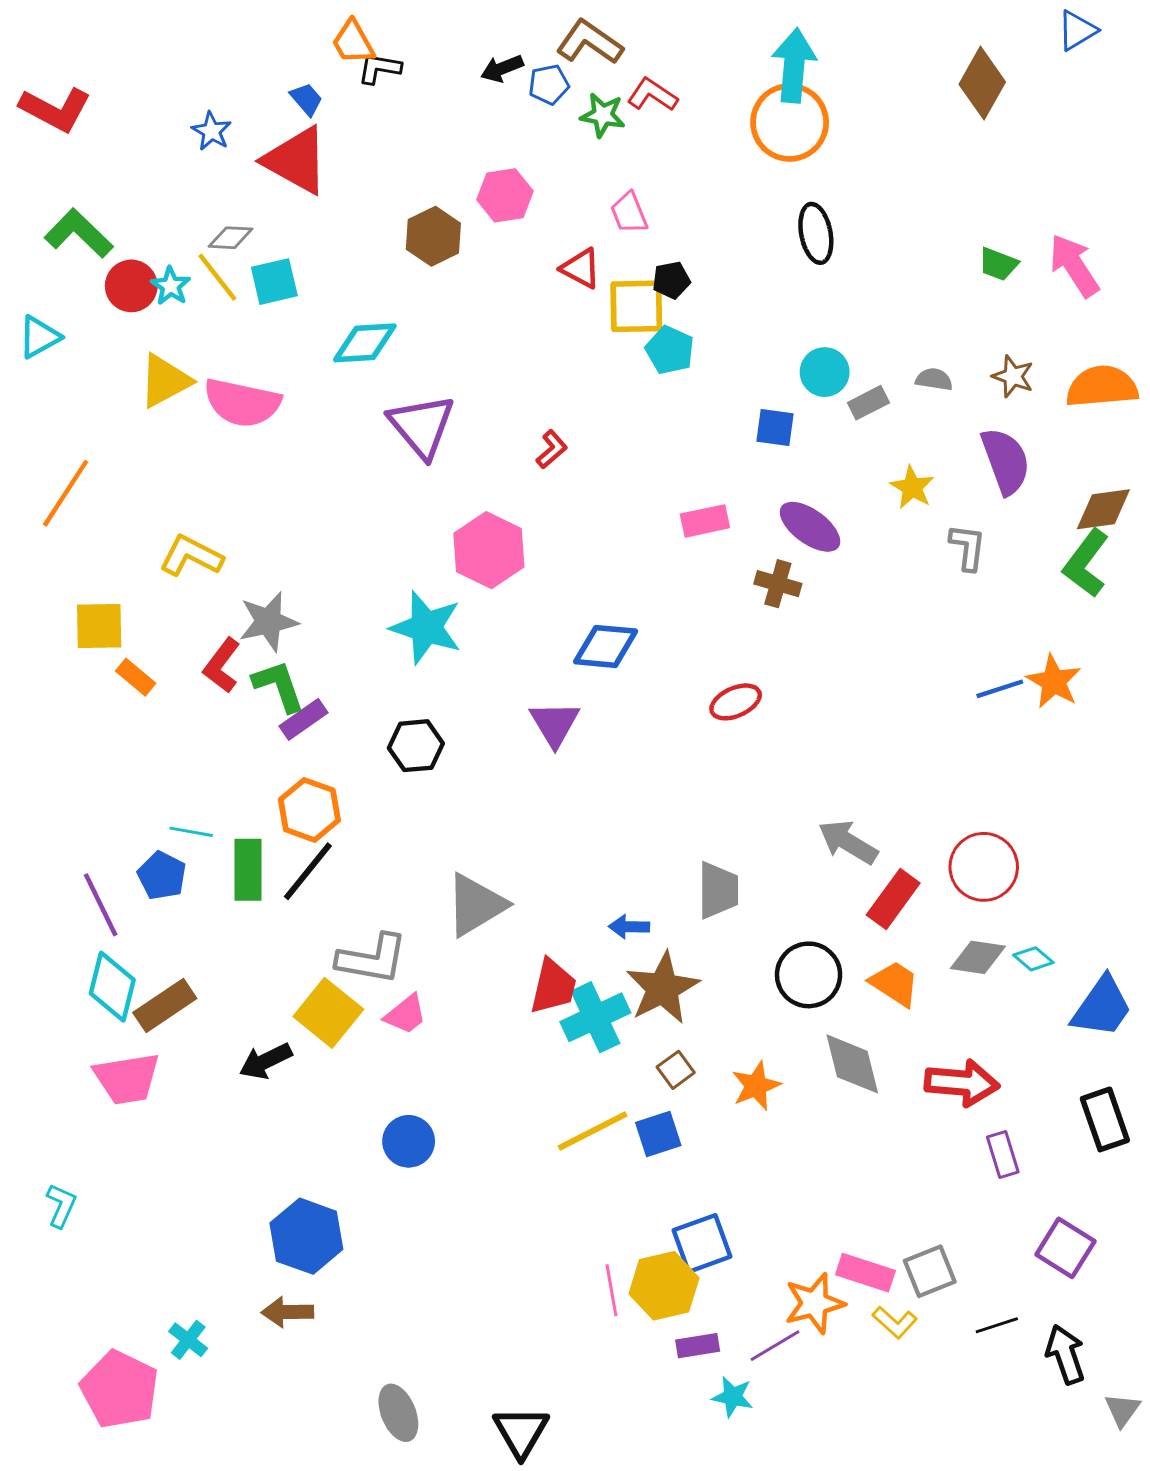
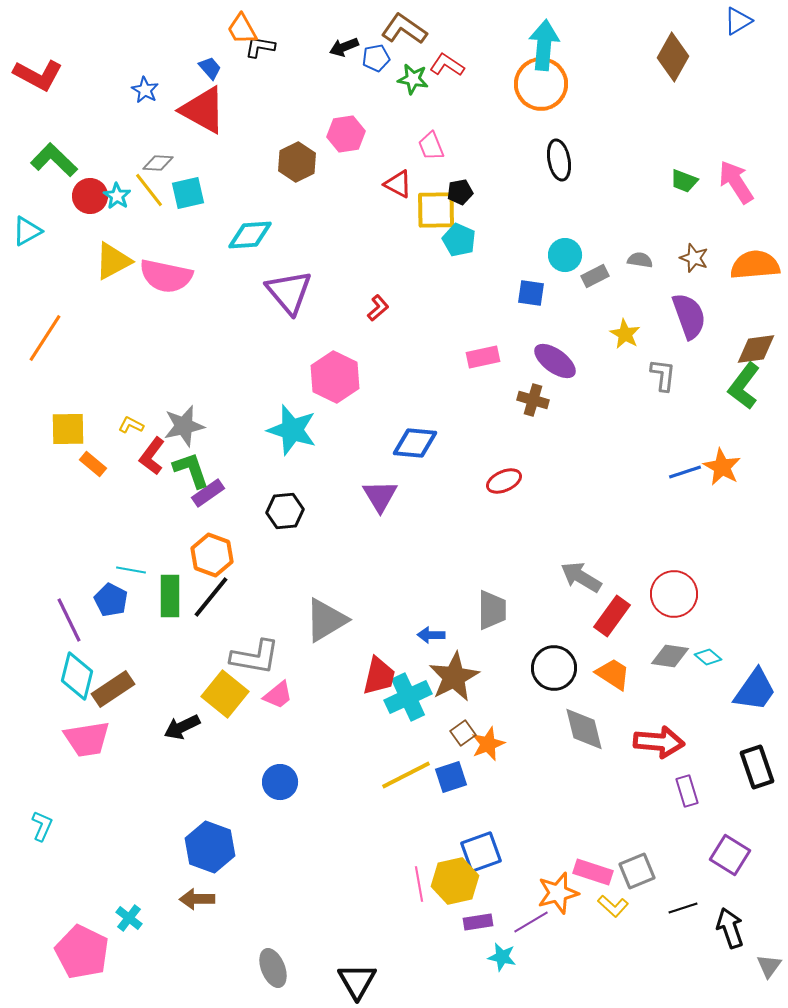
yellow L-shape: (191, 556) -> (131, 425), moved, size x0.6
orange star: (756, 1086) -> (488, 744), moved

